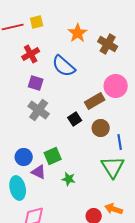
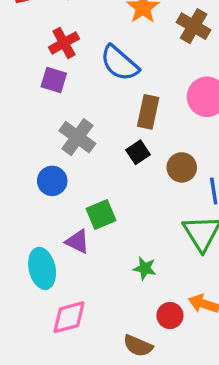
purple square: (36, 83) -> (54, 80), moved
brown rectangle: (95, 101) -> (148, 112), moved, turned -48
blue circle: (24, 157) -> (52, 181), moved
green star: (69, 179) -> (145, 268), moved

